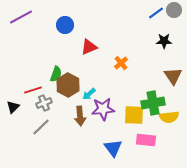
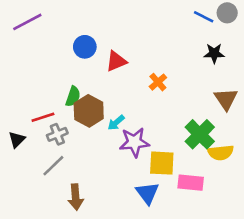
blue line: (156, 13) -> (204, 17), turned 63
blue circle: (65, 25) -> (85, 47), moved
green cross: (153, 103) -> (200, 134), turned -35
yellow square: (134, 115) -> (162, 163), moved
brown arrow: (80, 116) -> (76, 197), moved

